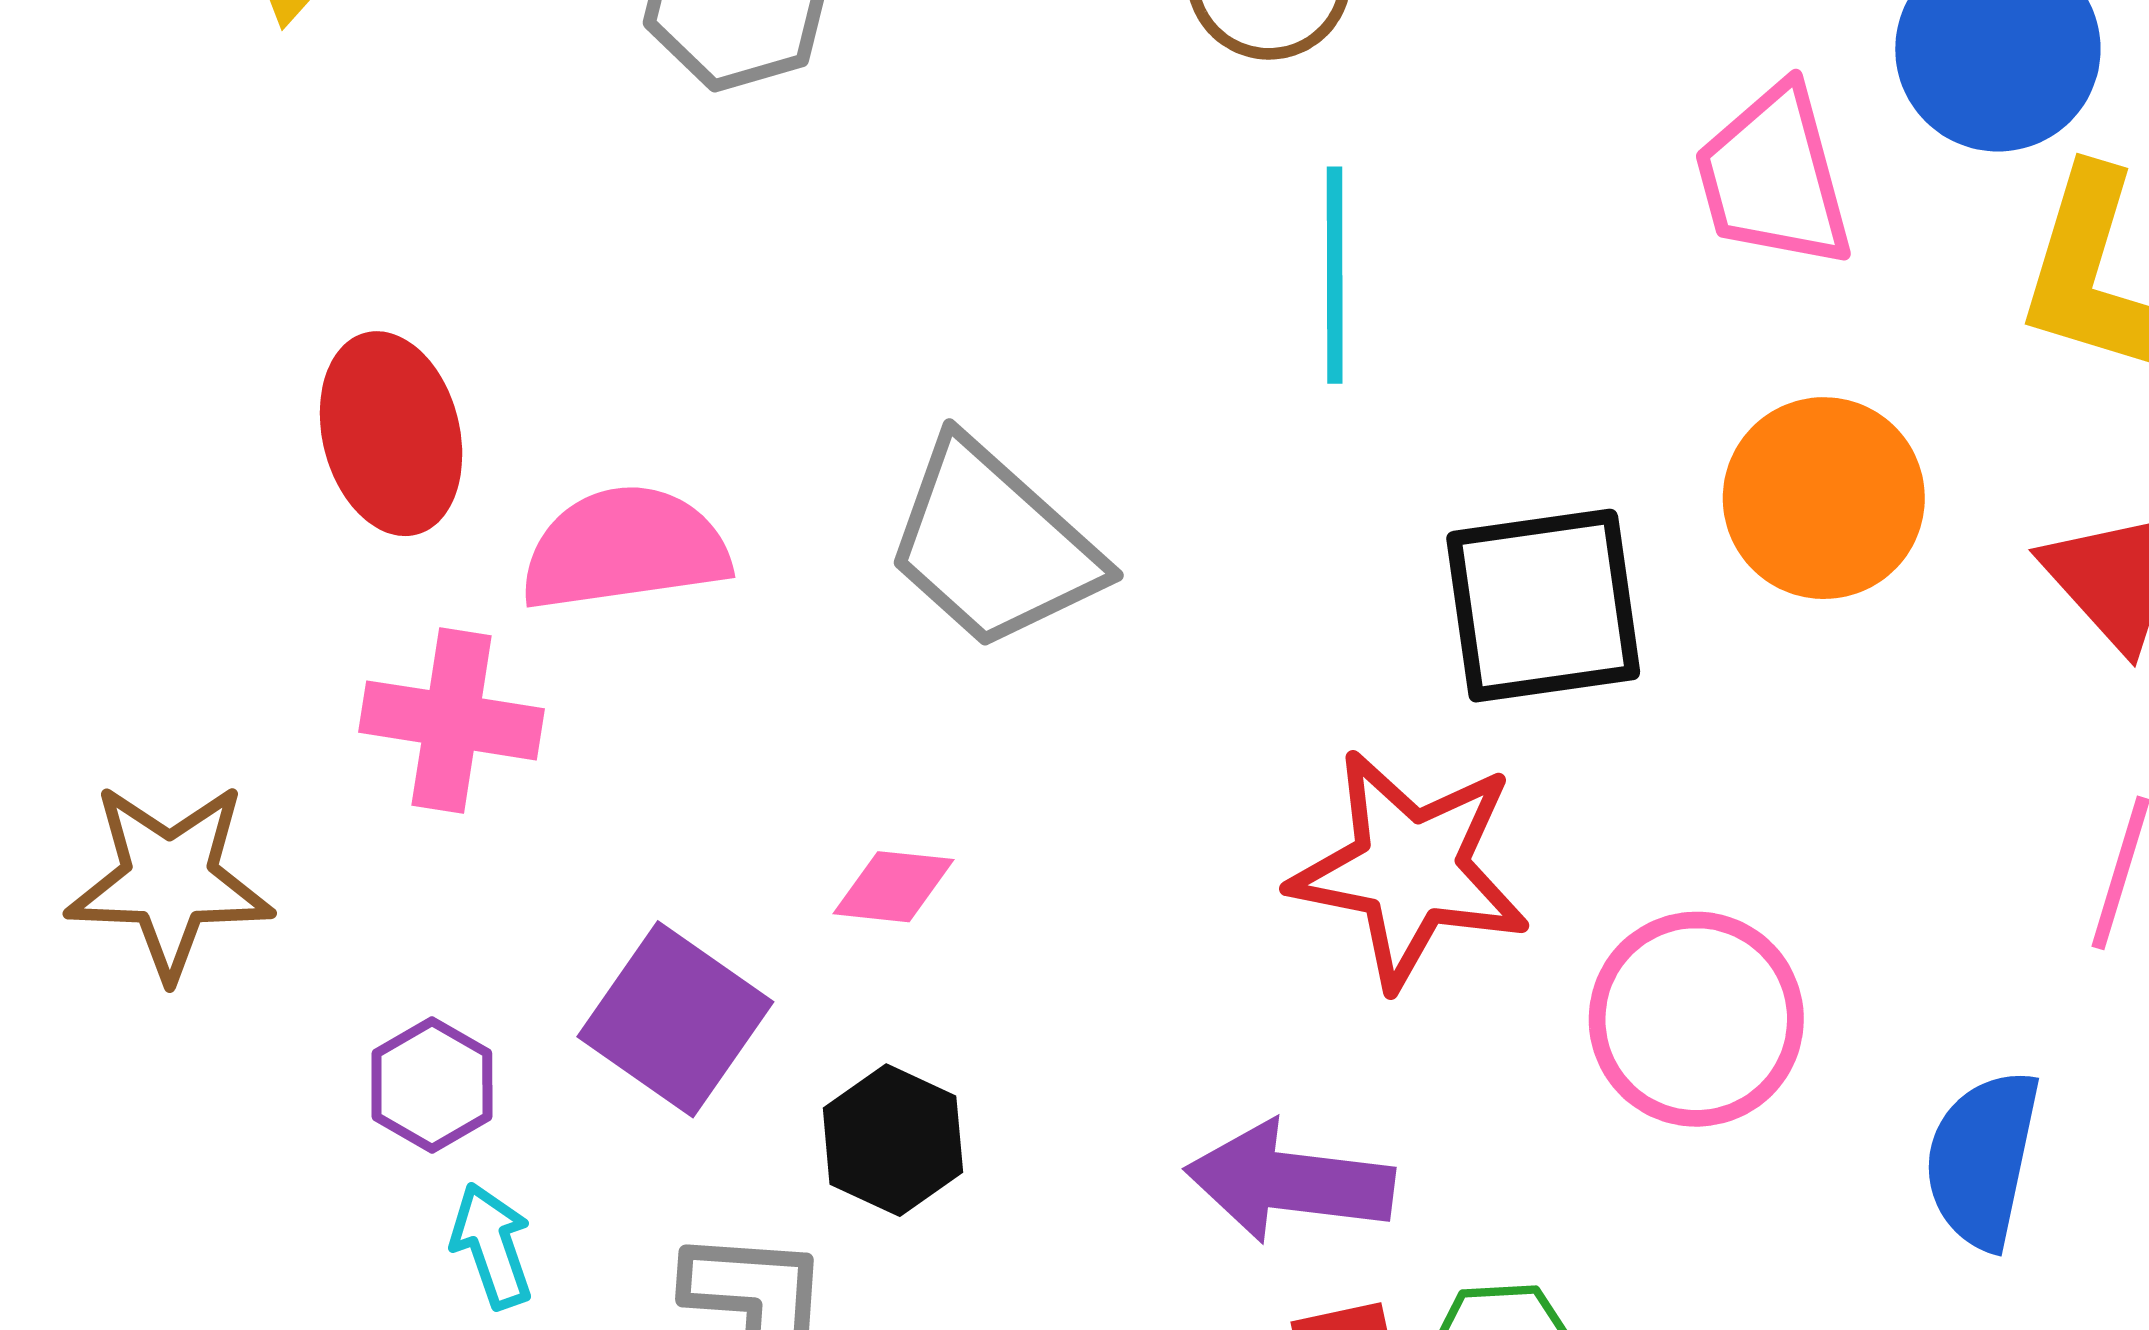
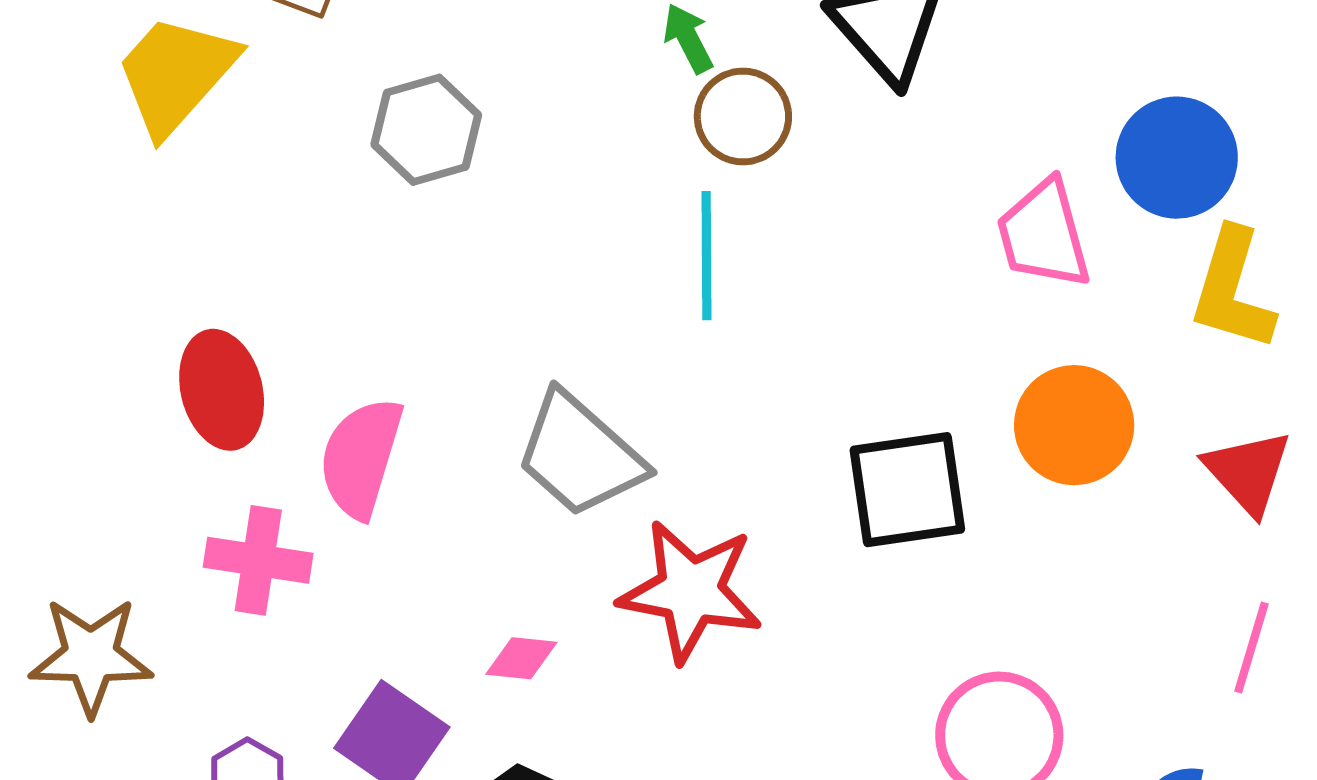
cyan line: (1335, 275) -> (706, 256), moved
pink semicircle: (625, 549) -> (361, 458), turned -65
red star: (1410, 869) -> (691, 591), moved

